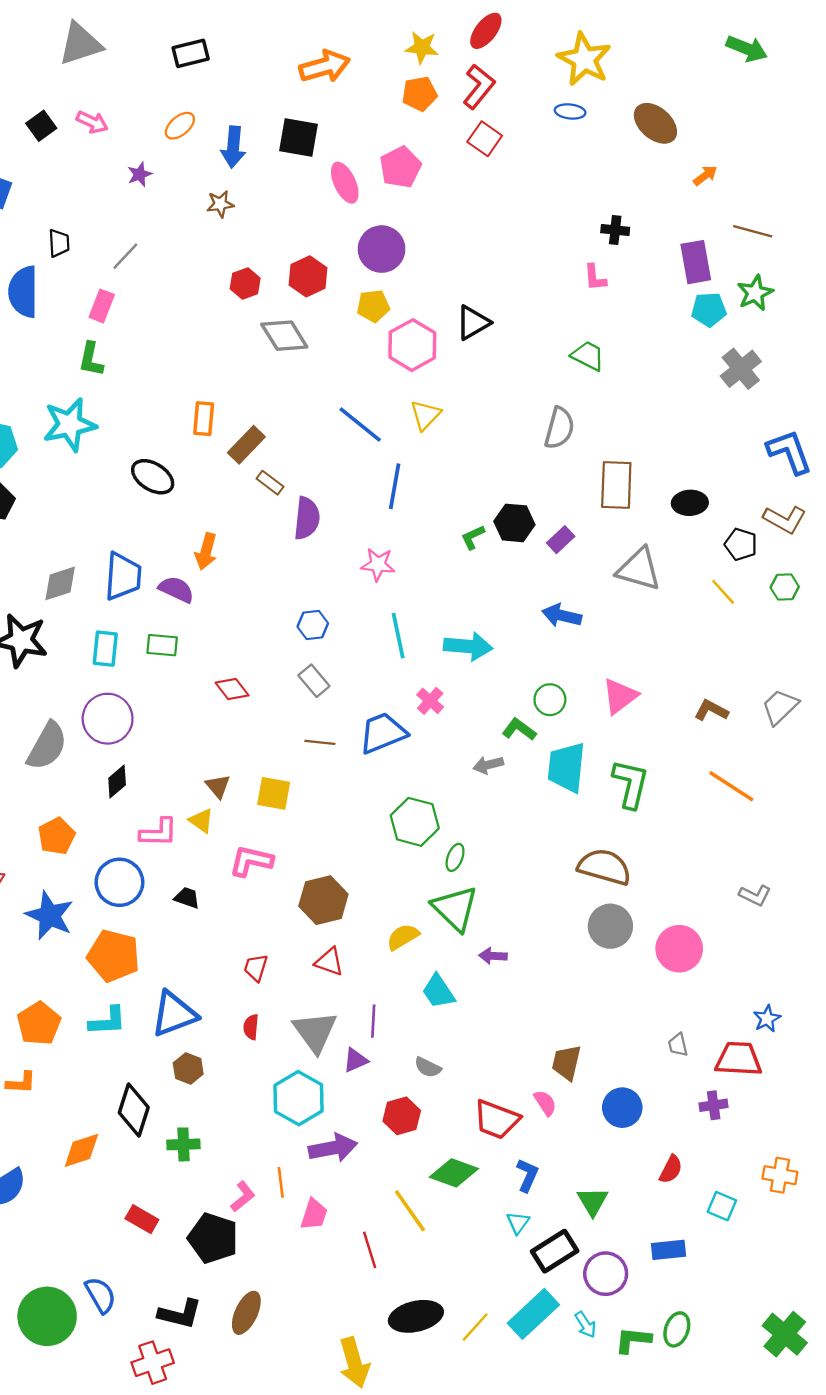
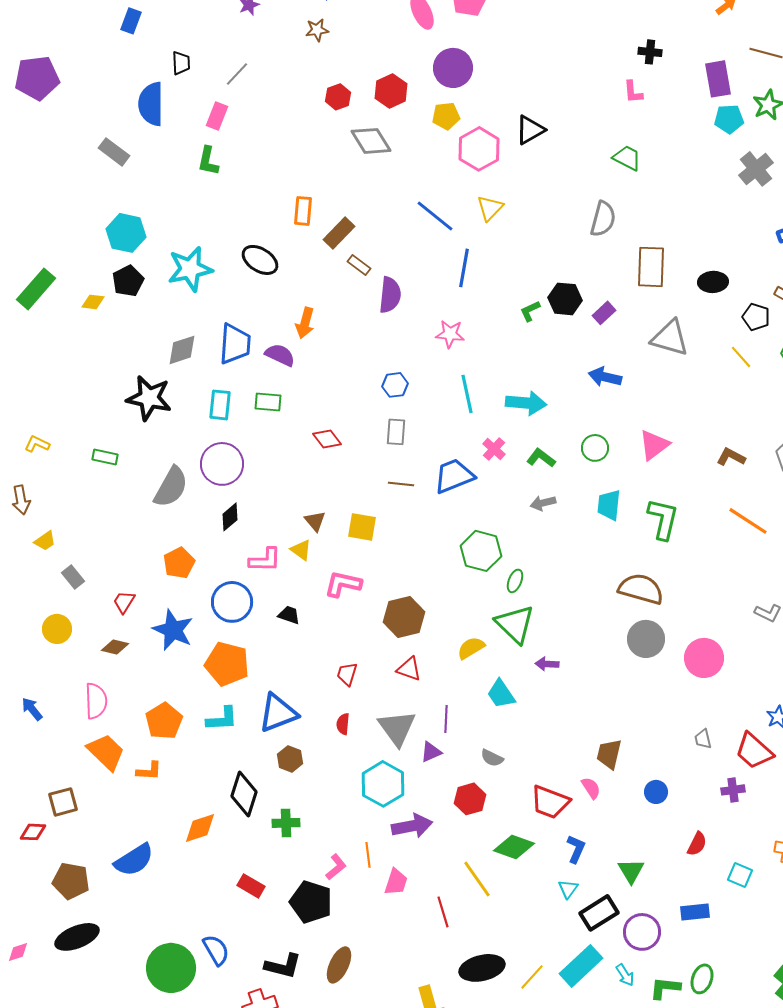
cyan star: (70, 425) -> (190, 269), moved
gray rectangle: (314, 681) -> (396, 432), turned 44
green L-shape: (519, 729) -> (541, 458), moved
cyan trapezoid: (567, 767) -> (609, 505), size x0.7
red trapezoid: (738, 1059) -> (754, 751), turned -141
blue circle: (622, 1108) -> (656, 792), size x0.7

